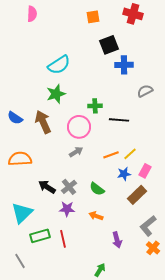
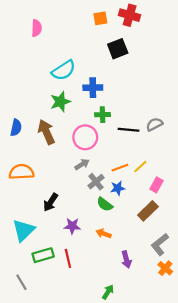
pink semicircle: (32, 14) -> (37, 28), moved
red cross: (133, 14) -> (130, 15), moved
blue cross: (124, 65) -> (93, 88), moved
gray semicircle: (145, 91) -> (154, 124), moved
blue semicircle: (15, 118) -> (16, 128), turned -112
blue star: (124, 174) -> (118, 188), moved
black arrow: (47, 187) -> (51, 202), turned -90
gray cross: (69, 187) -> (96, 182), moved

